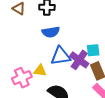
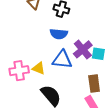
cyan square: (93, 50) -> (98, 54), moved
purple cross: (79, 60) -> (83, 49), moved

